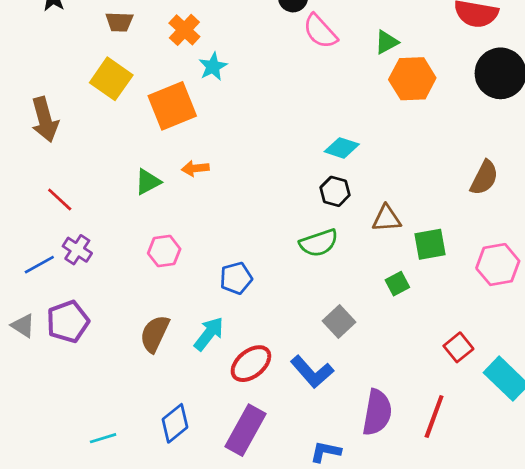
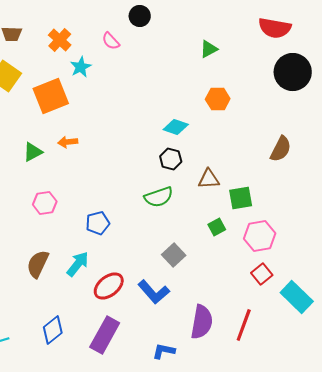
pink semicircle: (320, 31) -> (111, 41), moved, size x0.7
orange hexagon: (412, 79) -> (218, 99), moved, size x0.7
pink hexagon: (498, 265) -> (260, 236), moved

